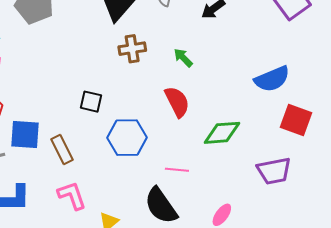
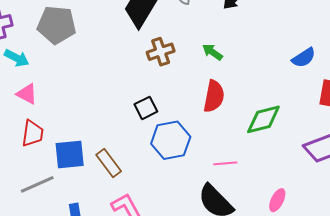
blue semicircle: (272, 79) -> (304, 58), size x0.7
black square: (91, 102) -> (146, 108), moved, turned -30
red semicircle: (177, 102) -> (214, 96), turned 48

